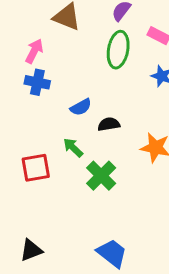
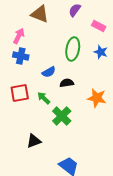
green ellipse: (118, 50) -> (73, 49), moved
red square: (36, 168) -> (20, 93), moved
black triangle: (31, 250) -> (34, 141), moved

